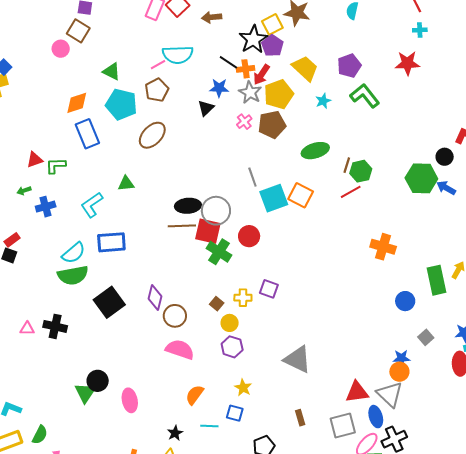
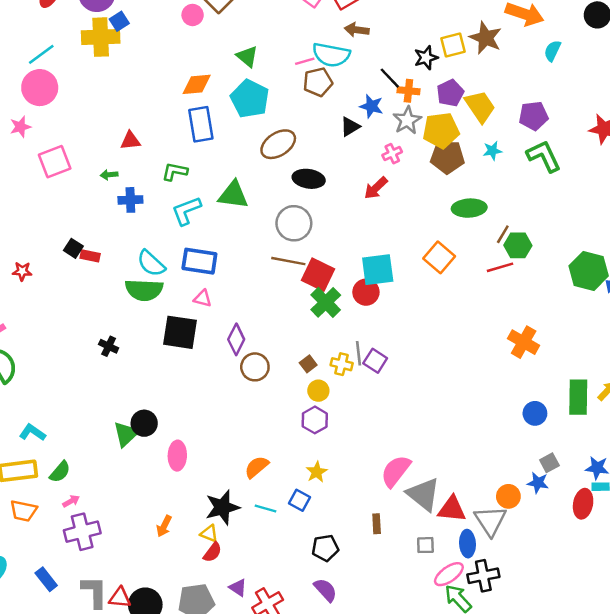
brown arrow: (212, 17) -> (357, 30), moved
black star: (253, 39) -> (426, 58), size x0.7
purple pentagon: (272, 46) -> (450, 93), moved
red arrow: (262, 75) -> (376, 188), moved
brown pentagon: (157, 90) -> (318, 82), moved
brown pentagon: (272, 125) -> (447, 157), moved
green L-shape: (56, 166) -> (175, 171), moved
gray line: (252, 177) -> (358, 353), moved
green triangle: (126, 184) -> (233, 195), size x1.5
cyan square: (274, 198) -> (378, 270), moved
black ellipse: (188, 206) -> (309, 179), moved
gray circle: (216, 211) -> (294, 223), moved
red rectangle: (12, 240) -> (90, 256), moved, turned 35
cyan semicircle: (74, 253) -> (151, 263), turned 70
black square: (109, 302) -> (180, 332), turned 32
black cross: (55, 326) -> (109, 346), size x0.7
pink triangle: (27, 329) -> (203, 298), moved
pink semicircle: (180, 349) -> (396, 471), moved, turned -84
blue star: (402, 358) -> (538, 483), moved
gray triangle: (298, 359) -> (423, 494), moved
gray square: (343, 426) -> (425, 545), size x0.6
black star: (175, 433) -> (222, 507), size x1.8

